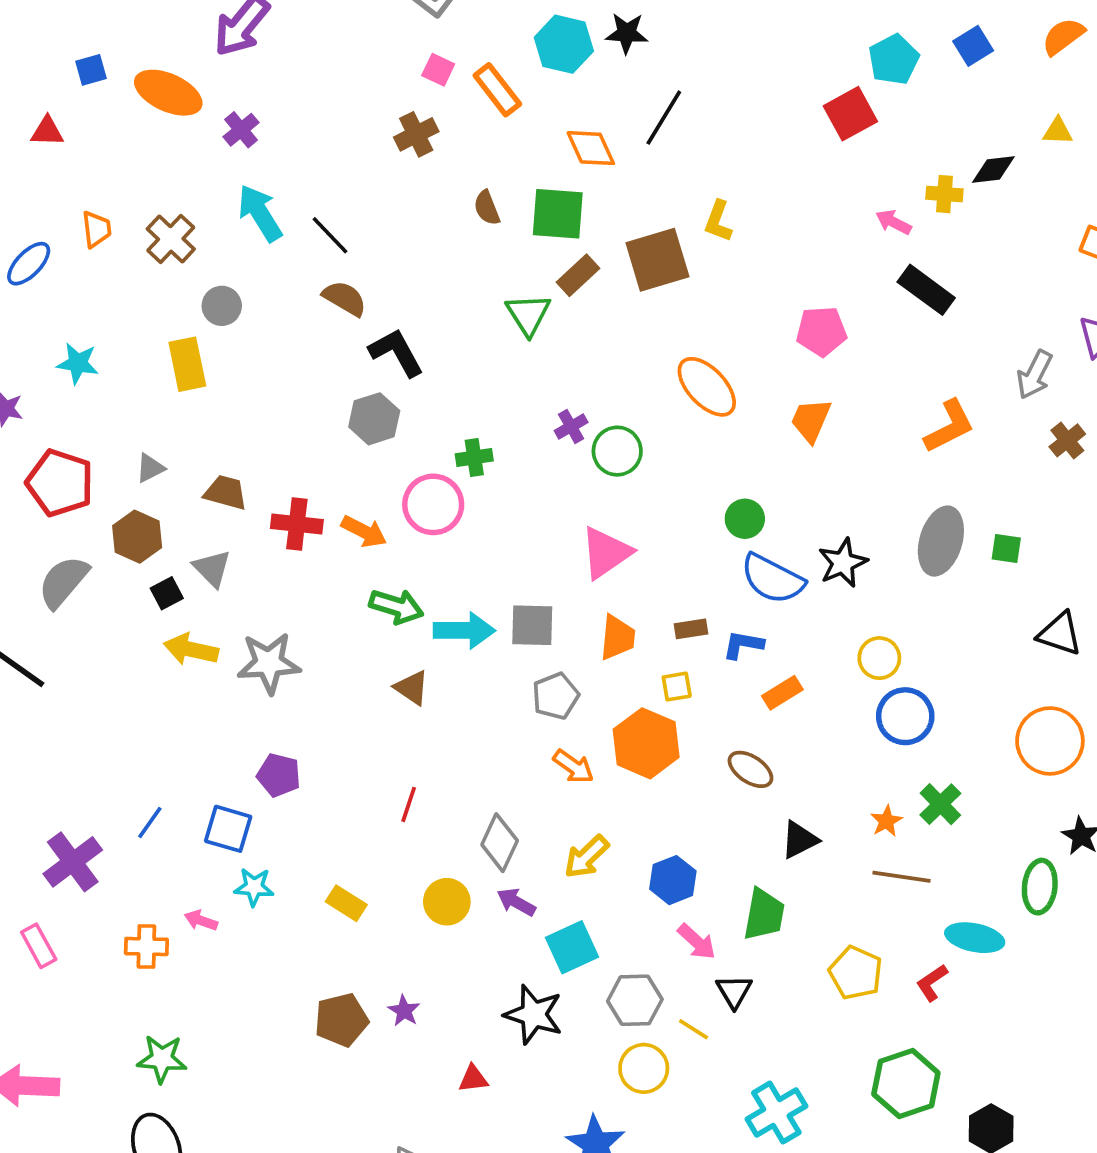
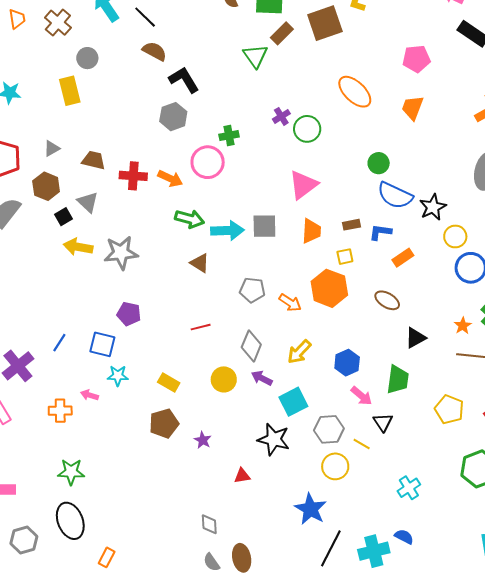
black star: (843, 563) -> (433, 207), moved
gray pentagon: (556, 696) -> (252, 290), moved, turned 30
red line: (409, 804) -> (201, 327), turned 60
brown pentagon: (341, 1020) -> (164, 423), moved
cyan cross: (776, 1113) -> (409, 488), size x0.7

